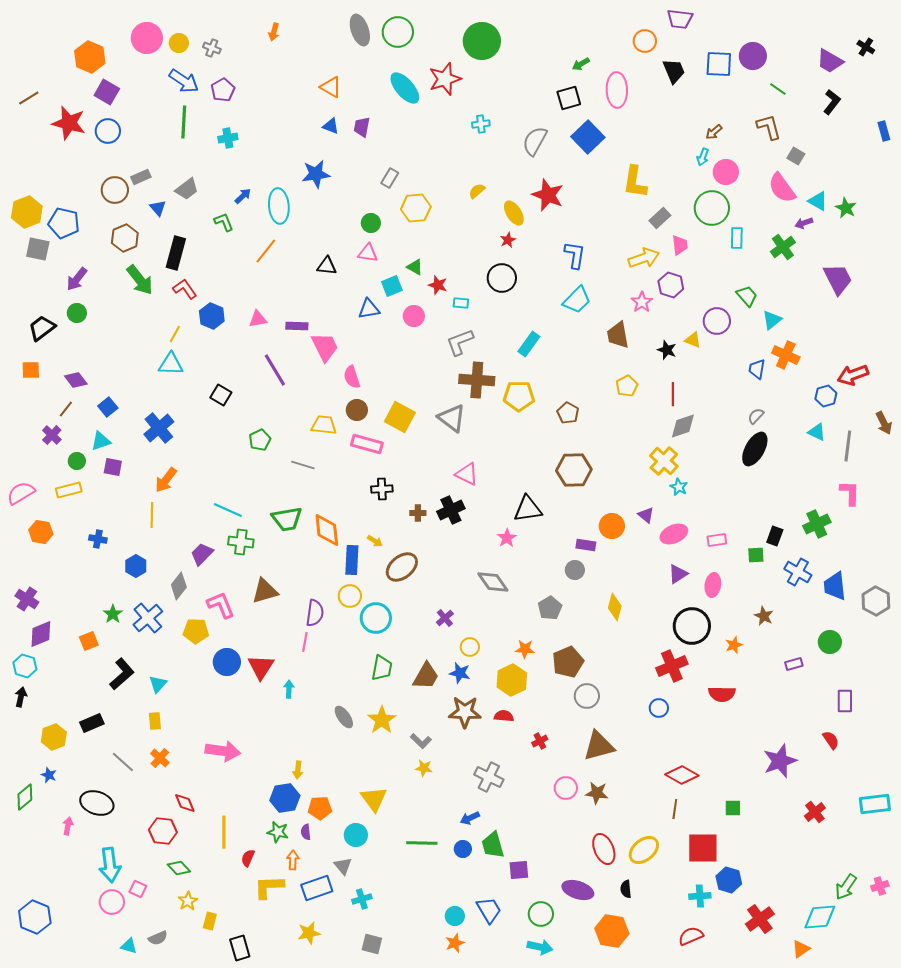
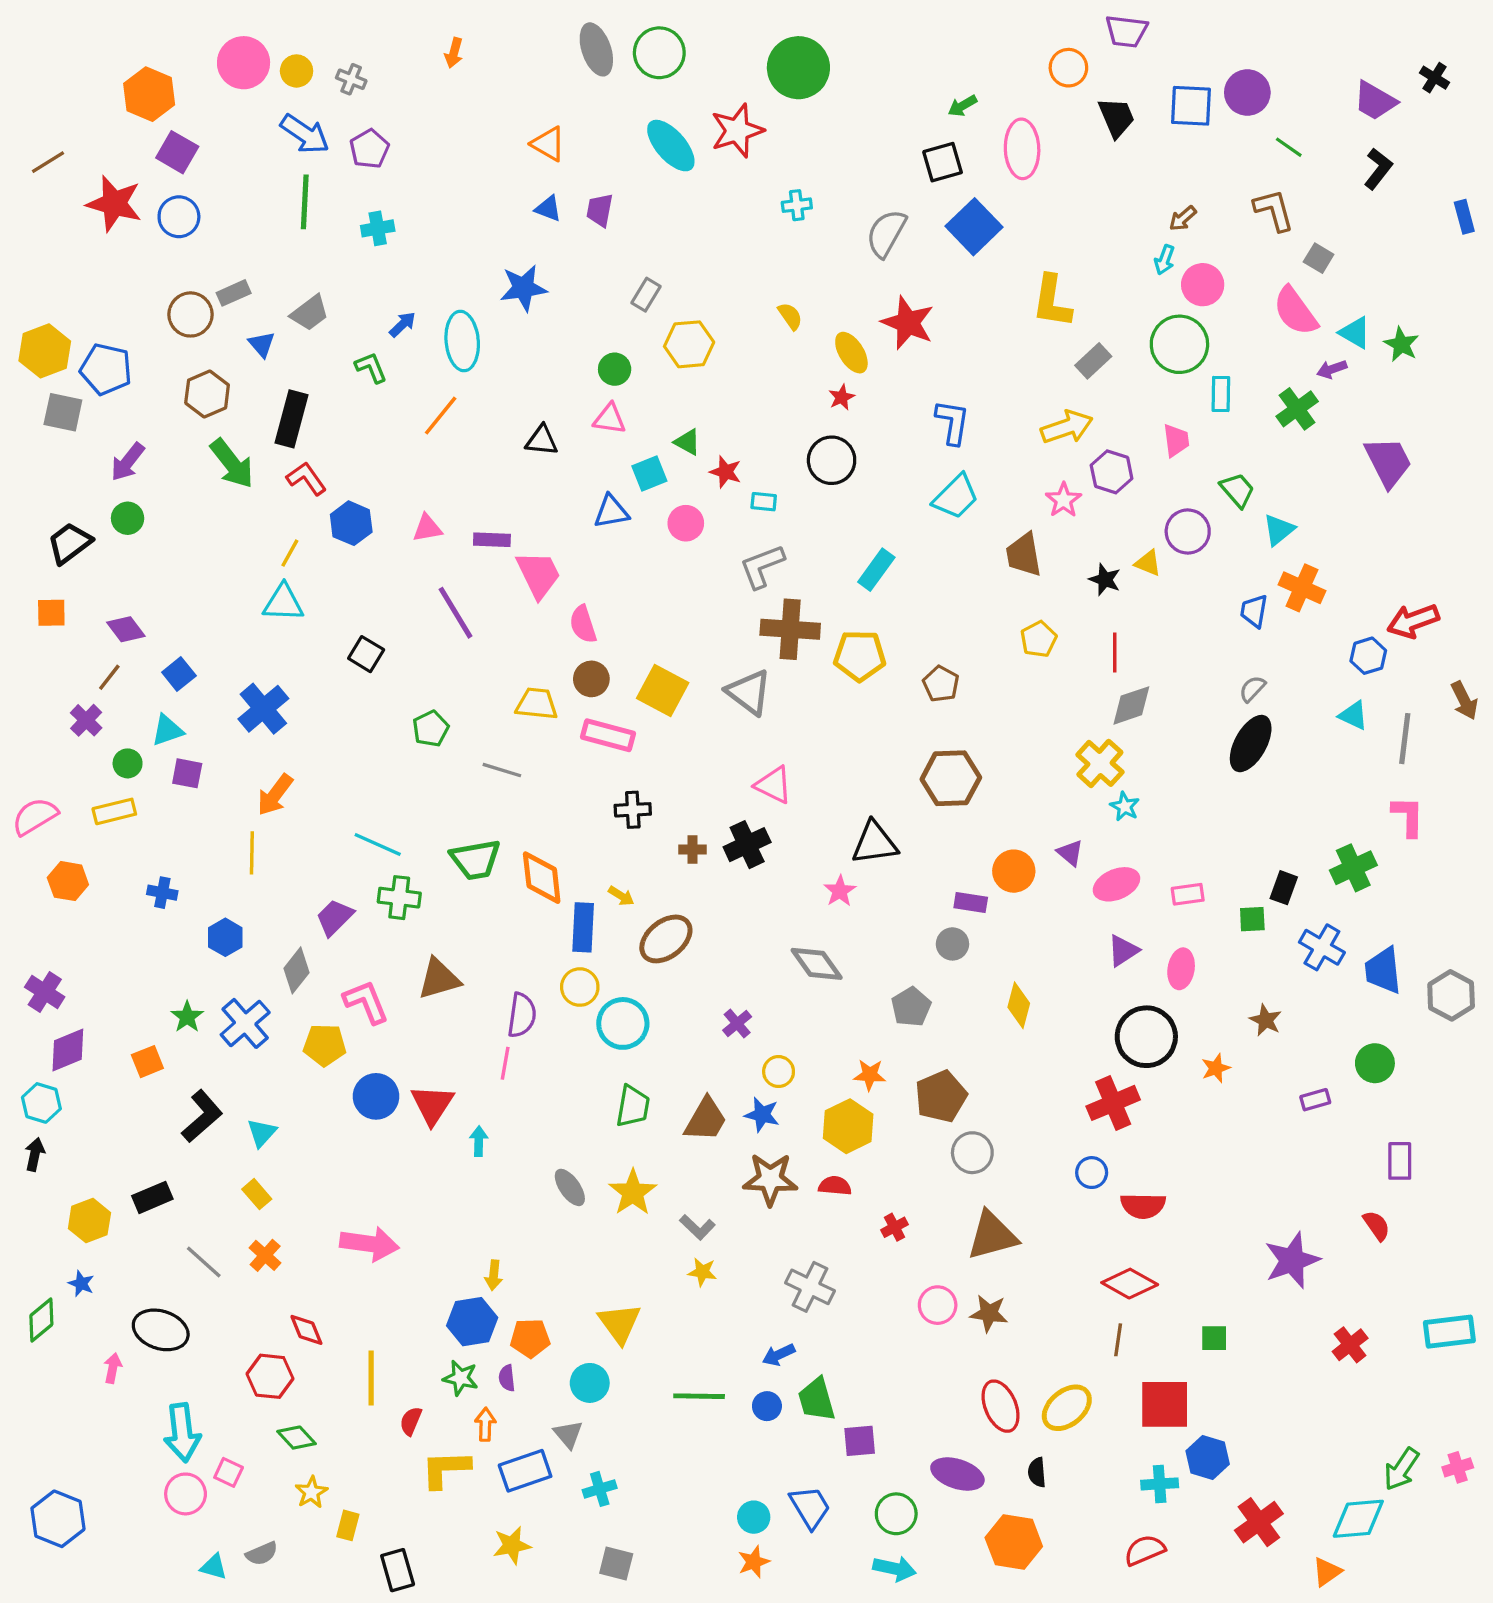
yellow semicircle: (477, 191) -> (790, 316), turned 96
pink trapezoid: (680, 245) -> (1176, 440), moved
red semicircle: (722, 694) -> (1143, 1206), moved
yellow rectangle: (155, 721) -> (257, 1194), turned -36

